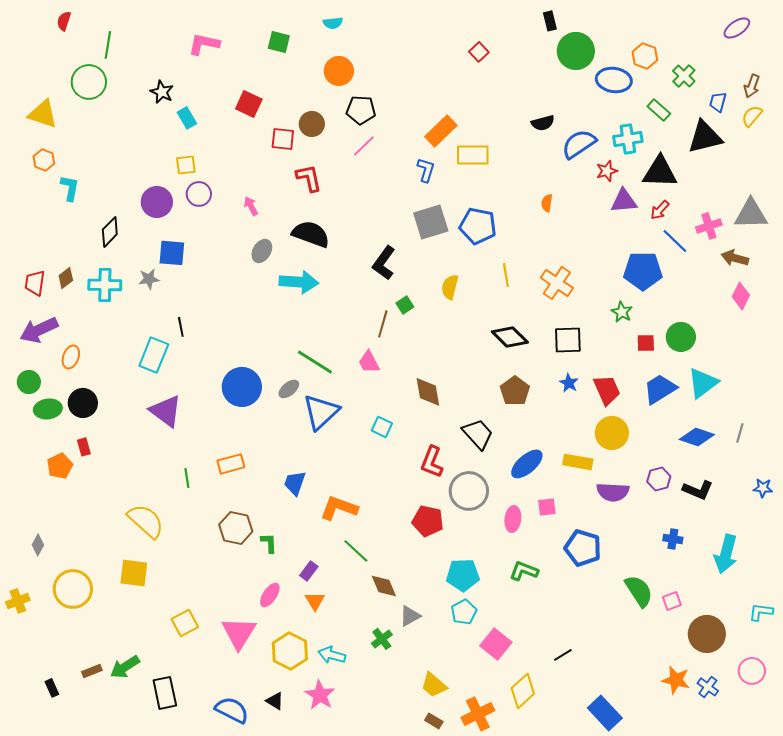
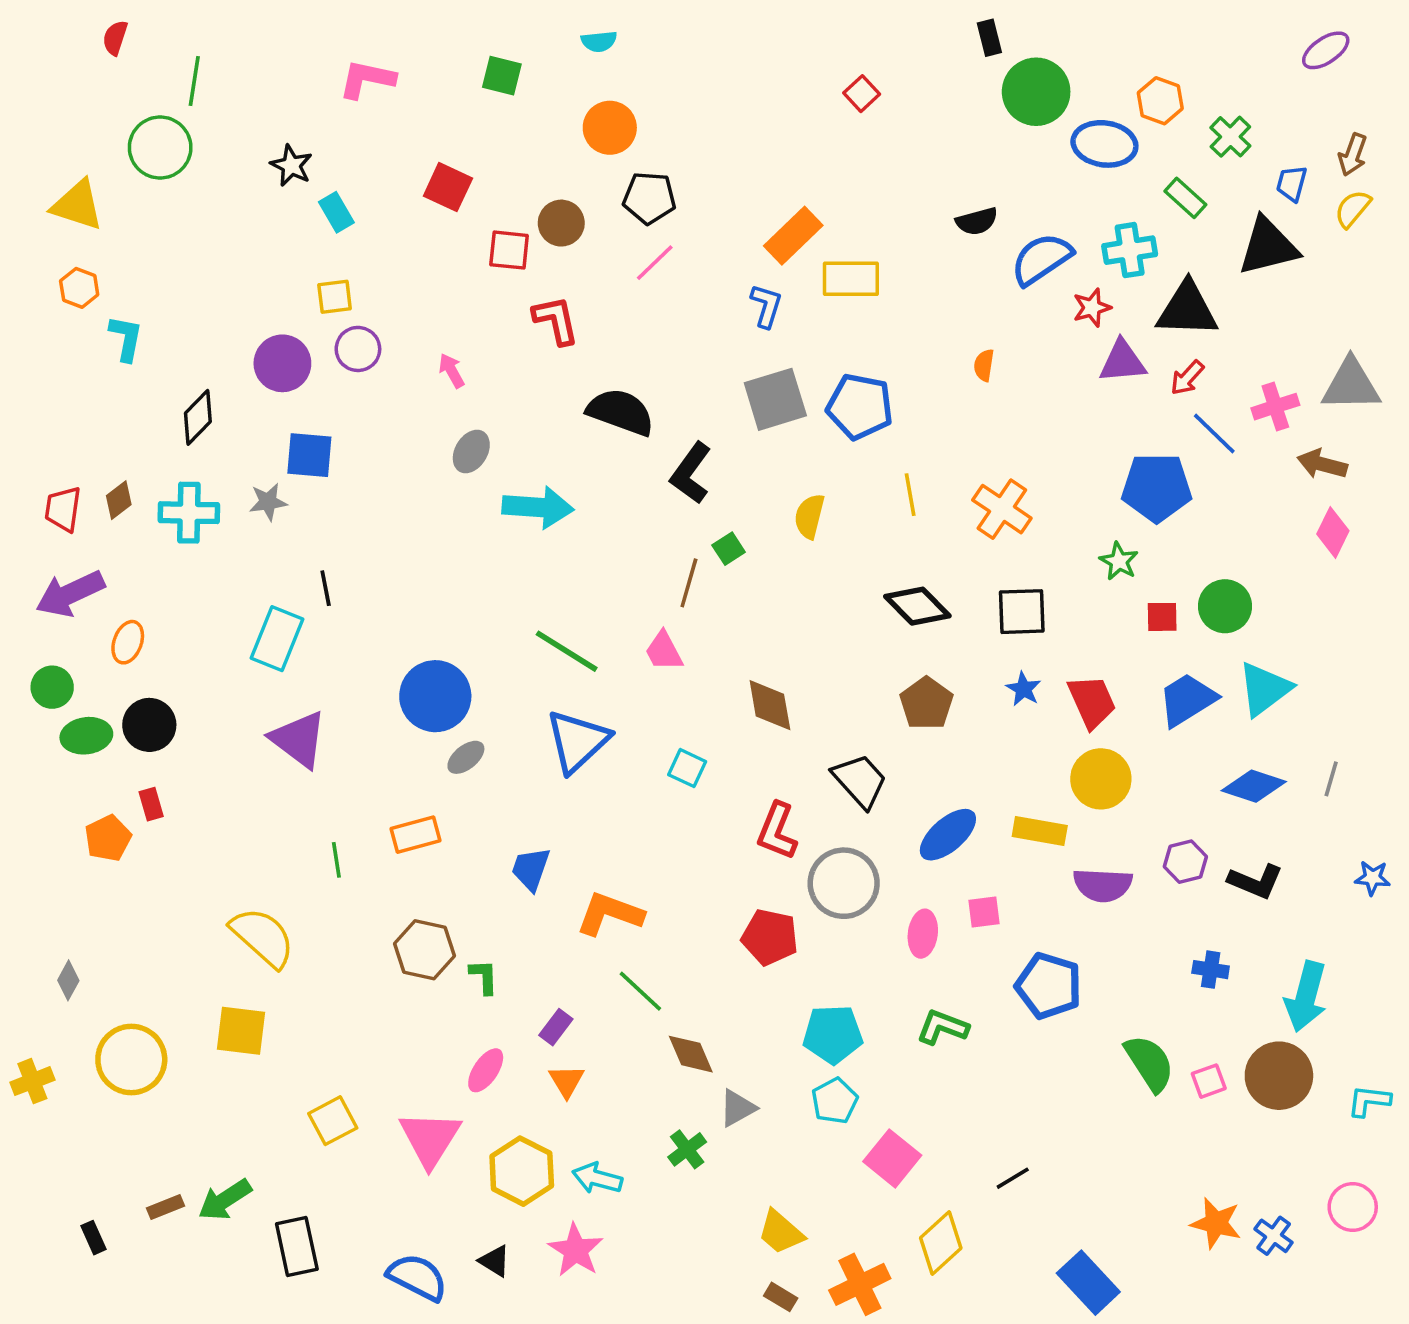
black semicircle: (311, 234) -> (621, 412), moved
gray ellipse: (289, 389) -> (466, 757), moved
brown circle: (707, 634) -> (1279, 1076), moved

